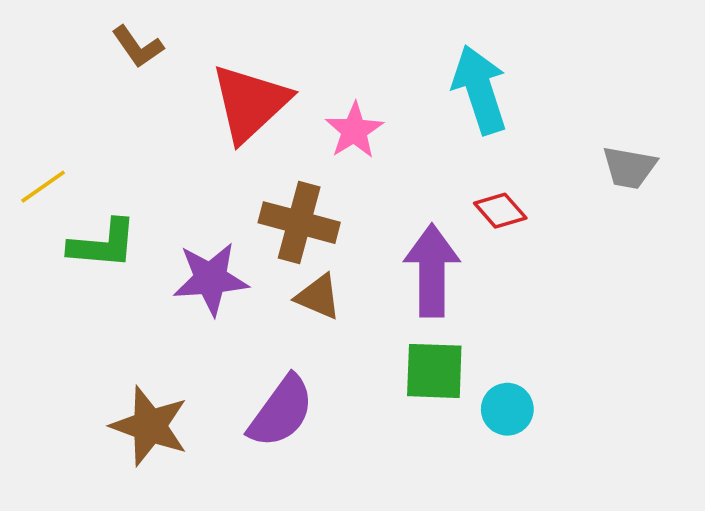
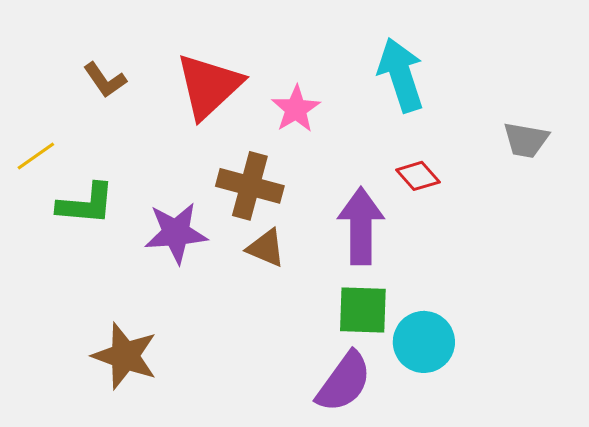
brown L-shape: (138, 47) -> (105, 80), moved
cyan circle: (507, 409) -> (424, 342), size x1.4
purple semicircle: (281, 412) -> (344, 382), moved

